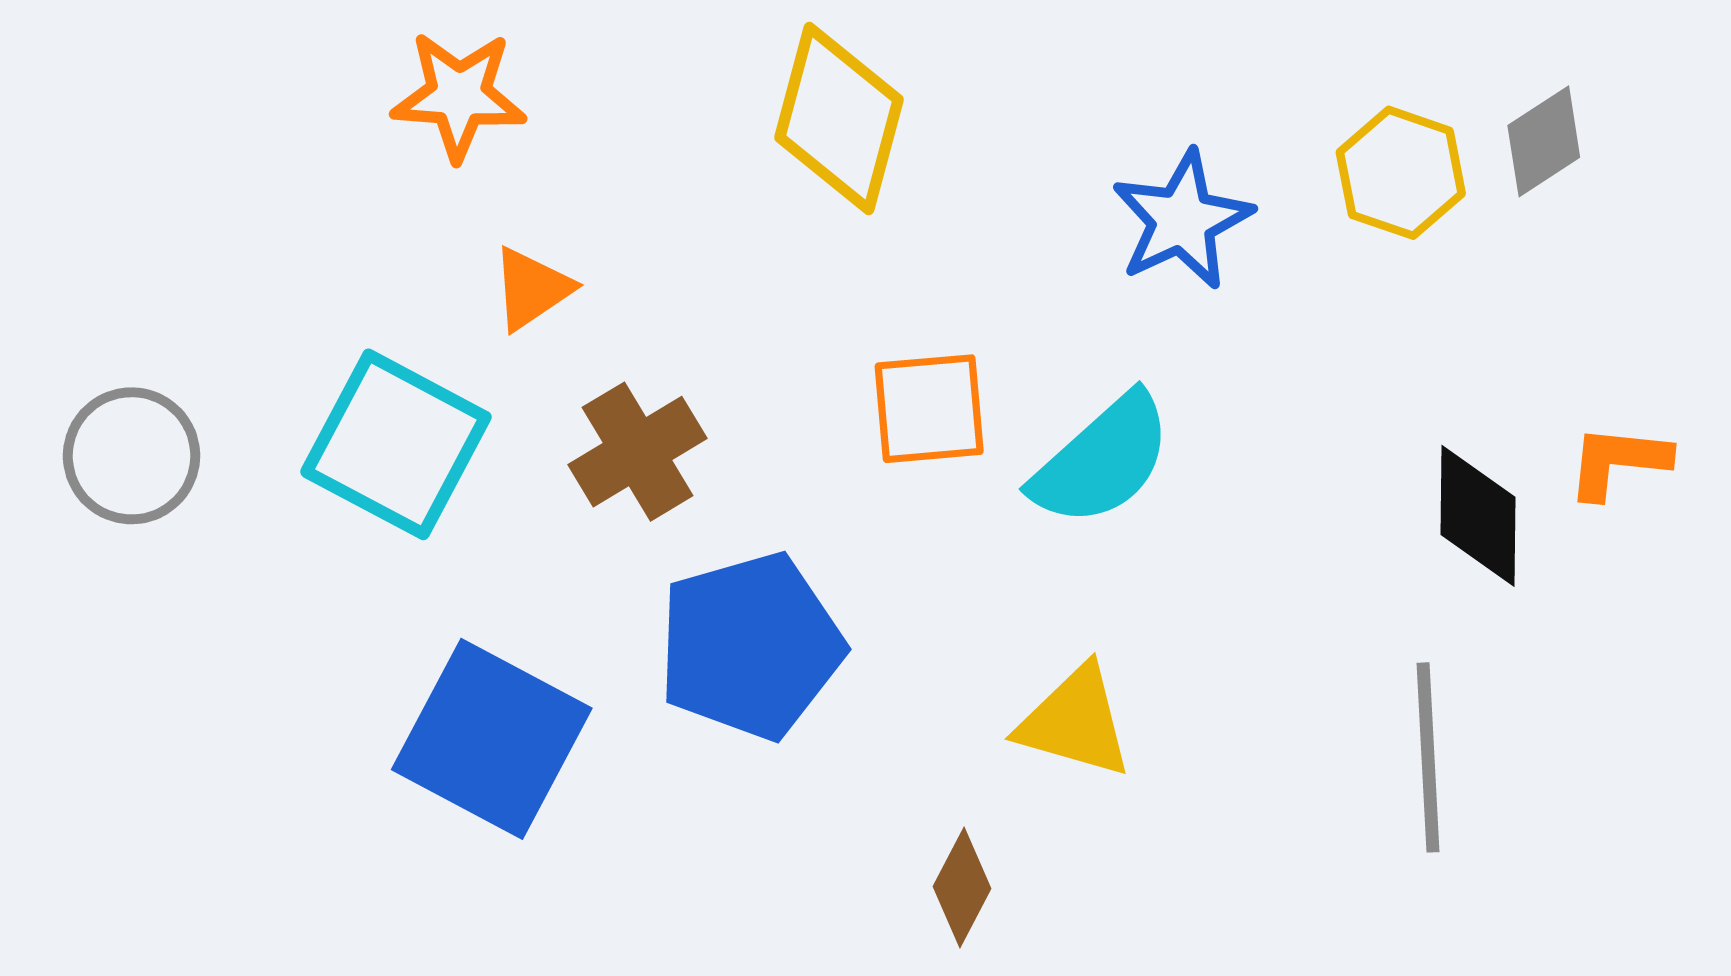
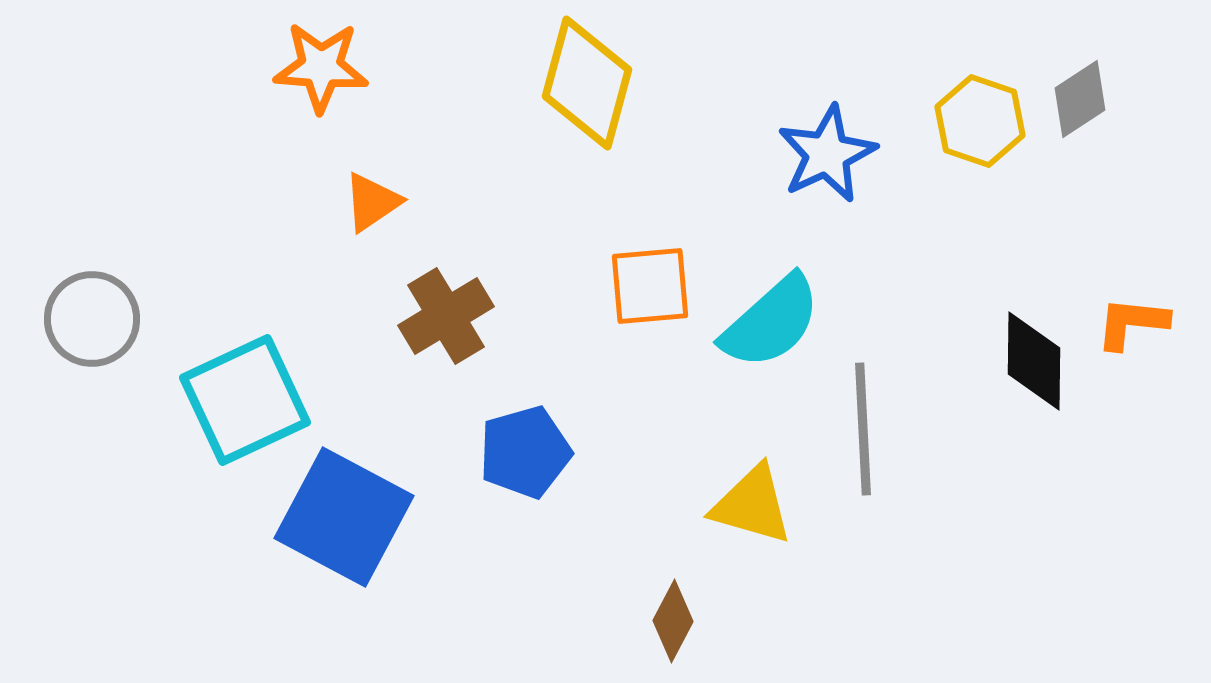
cyan square: (396, 444) -> (245, 400), moved, turned 37
blue pentagon: (750, 646) -> (525, 452), size x0.7
gray line: (1428, 757) -> (863, 429), moved

